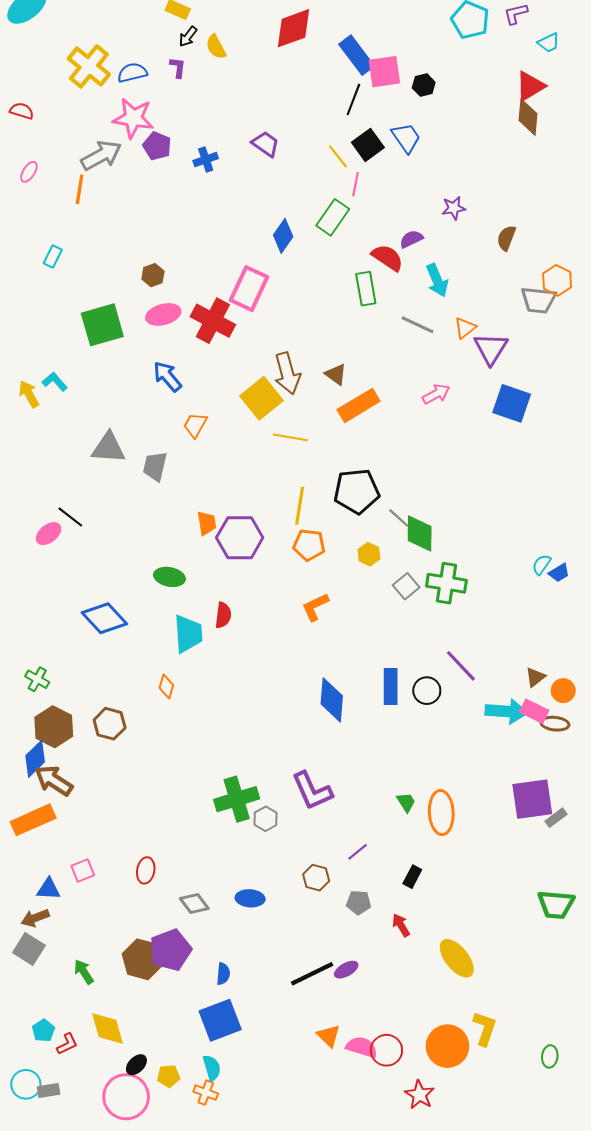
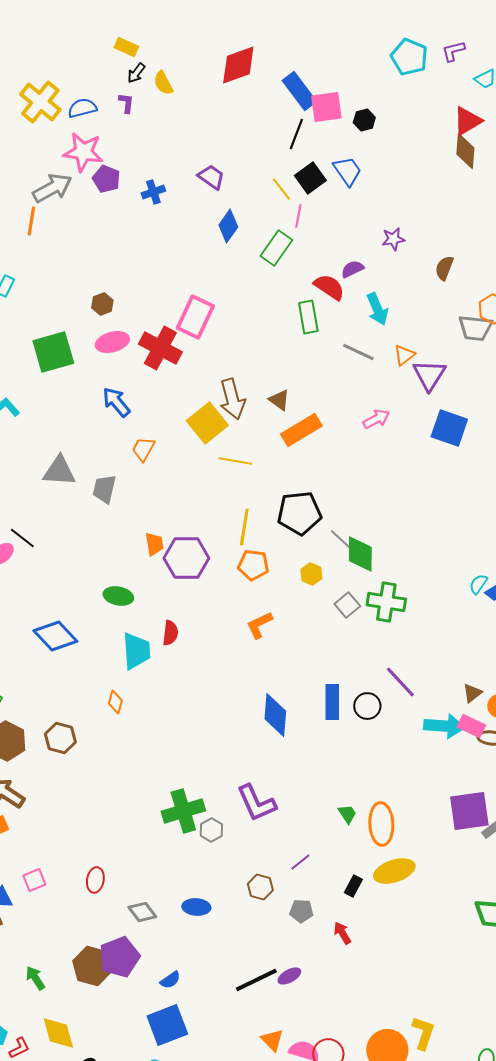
blue diamond: (283, 236) -> (228, 226), moved
yellow ellipse: (457, 958) -> (394, 871), moved, turned -69
blue semicircle: (223, 974) -> (170, 980), turned 50

